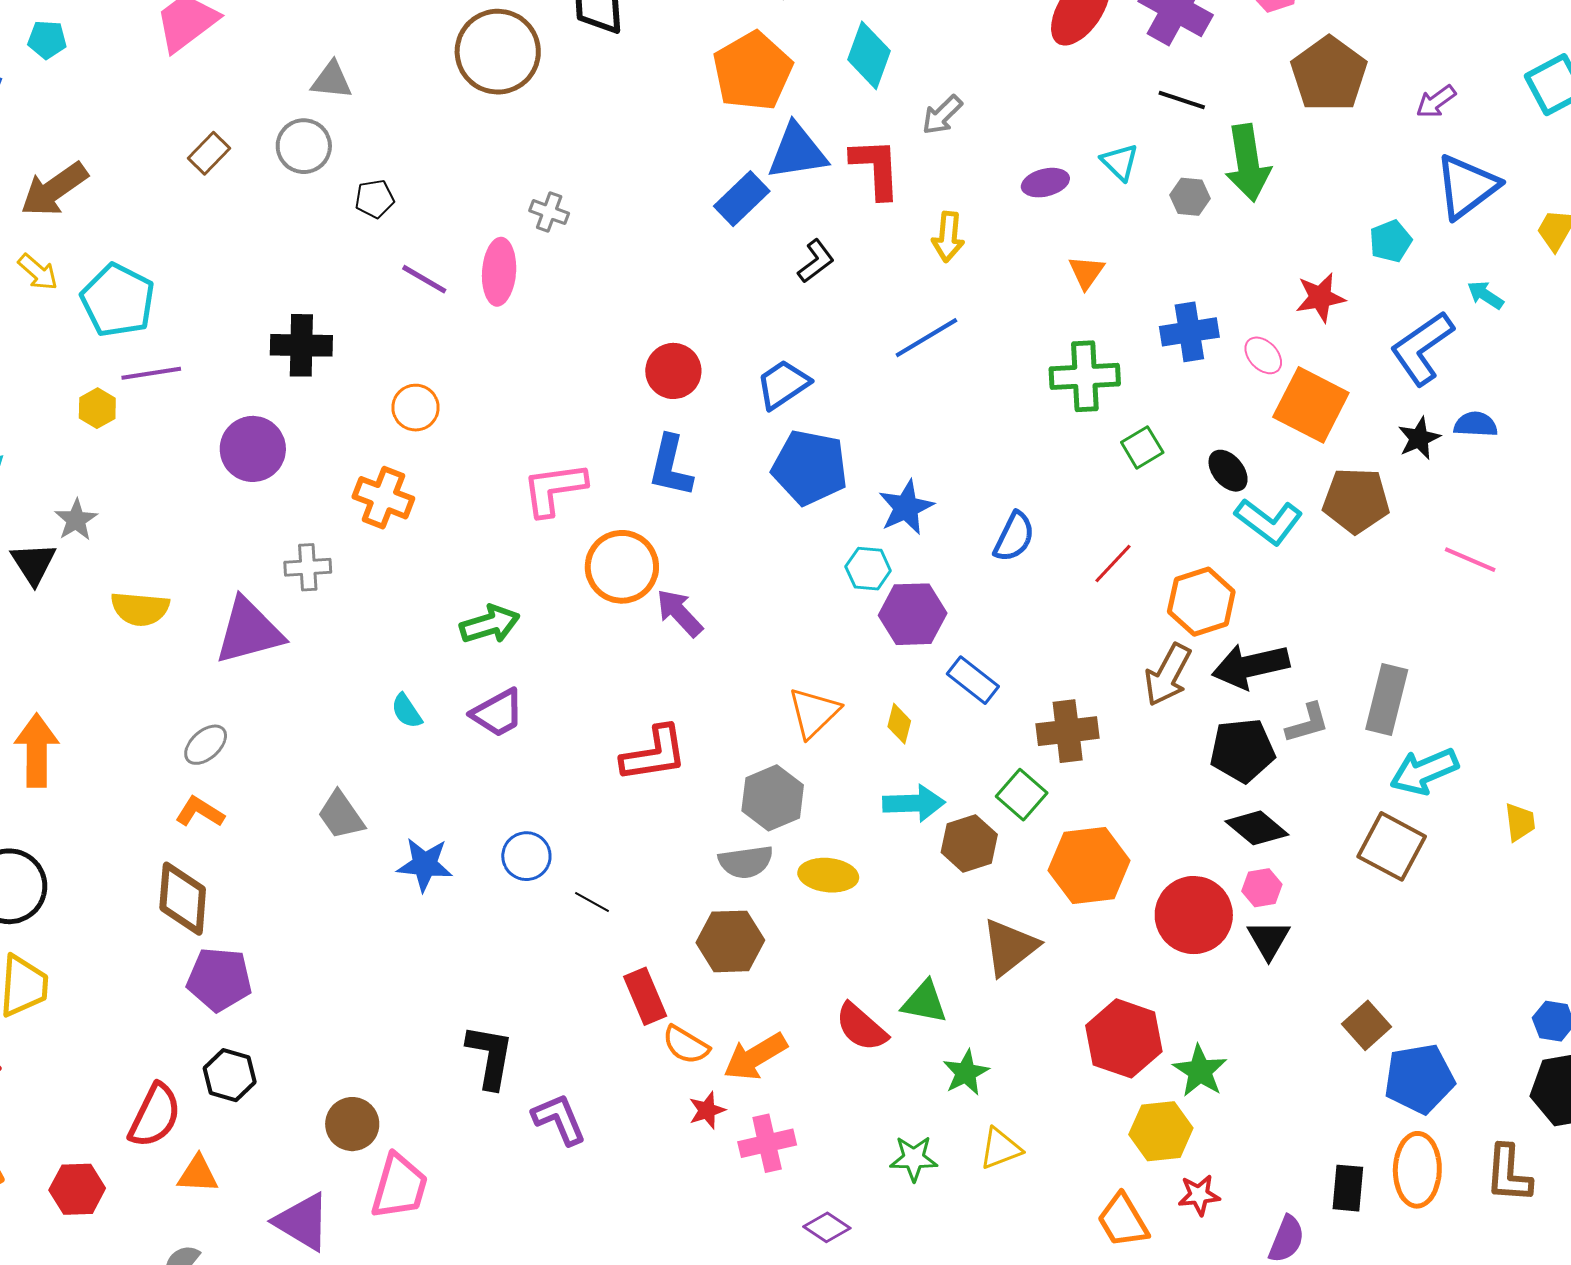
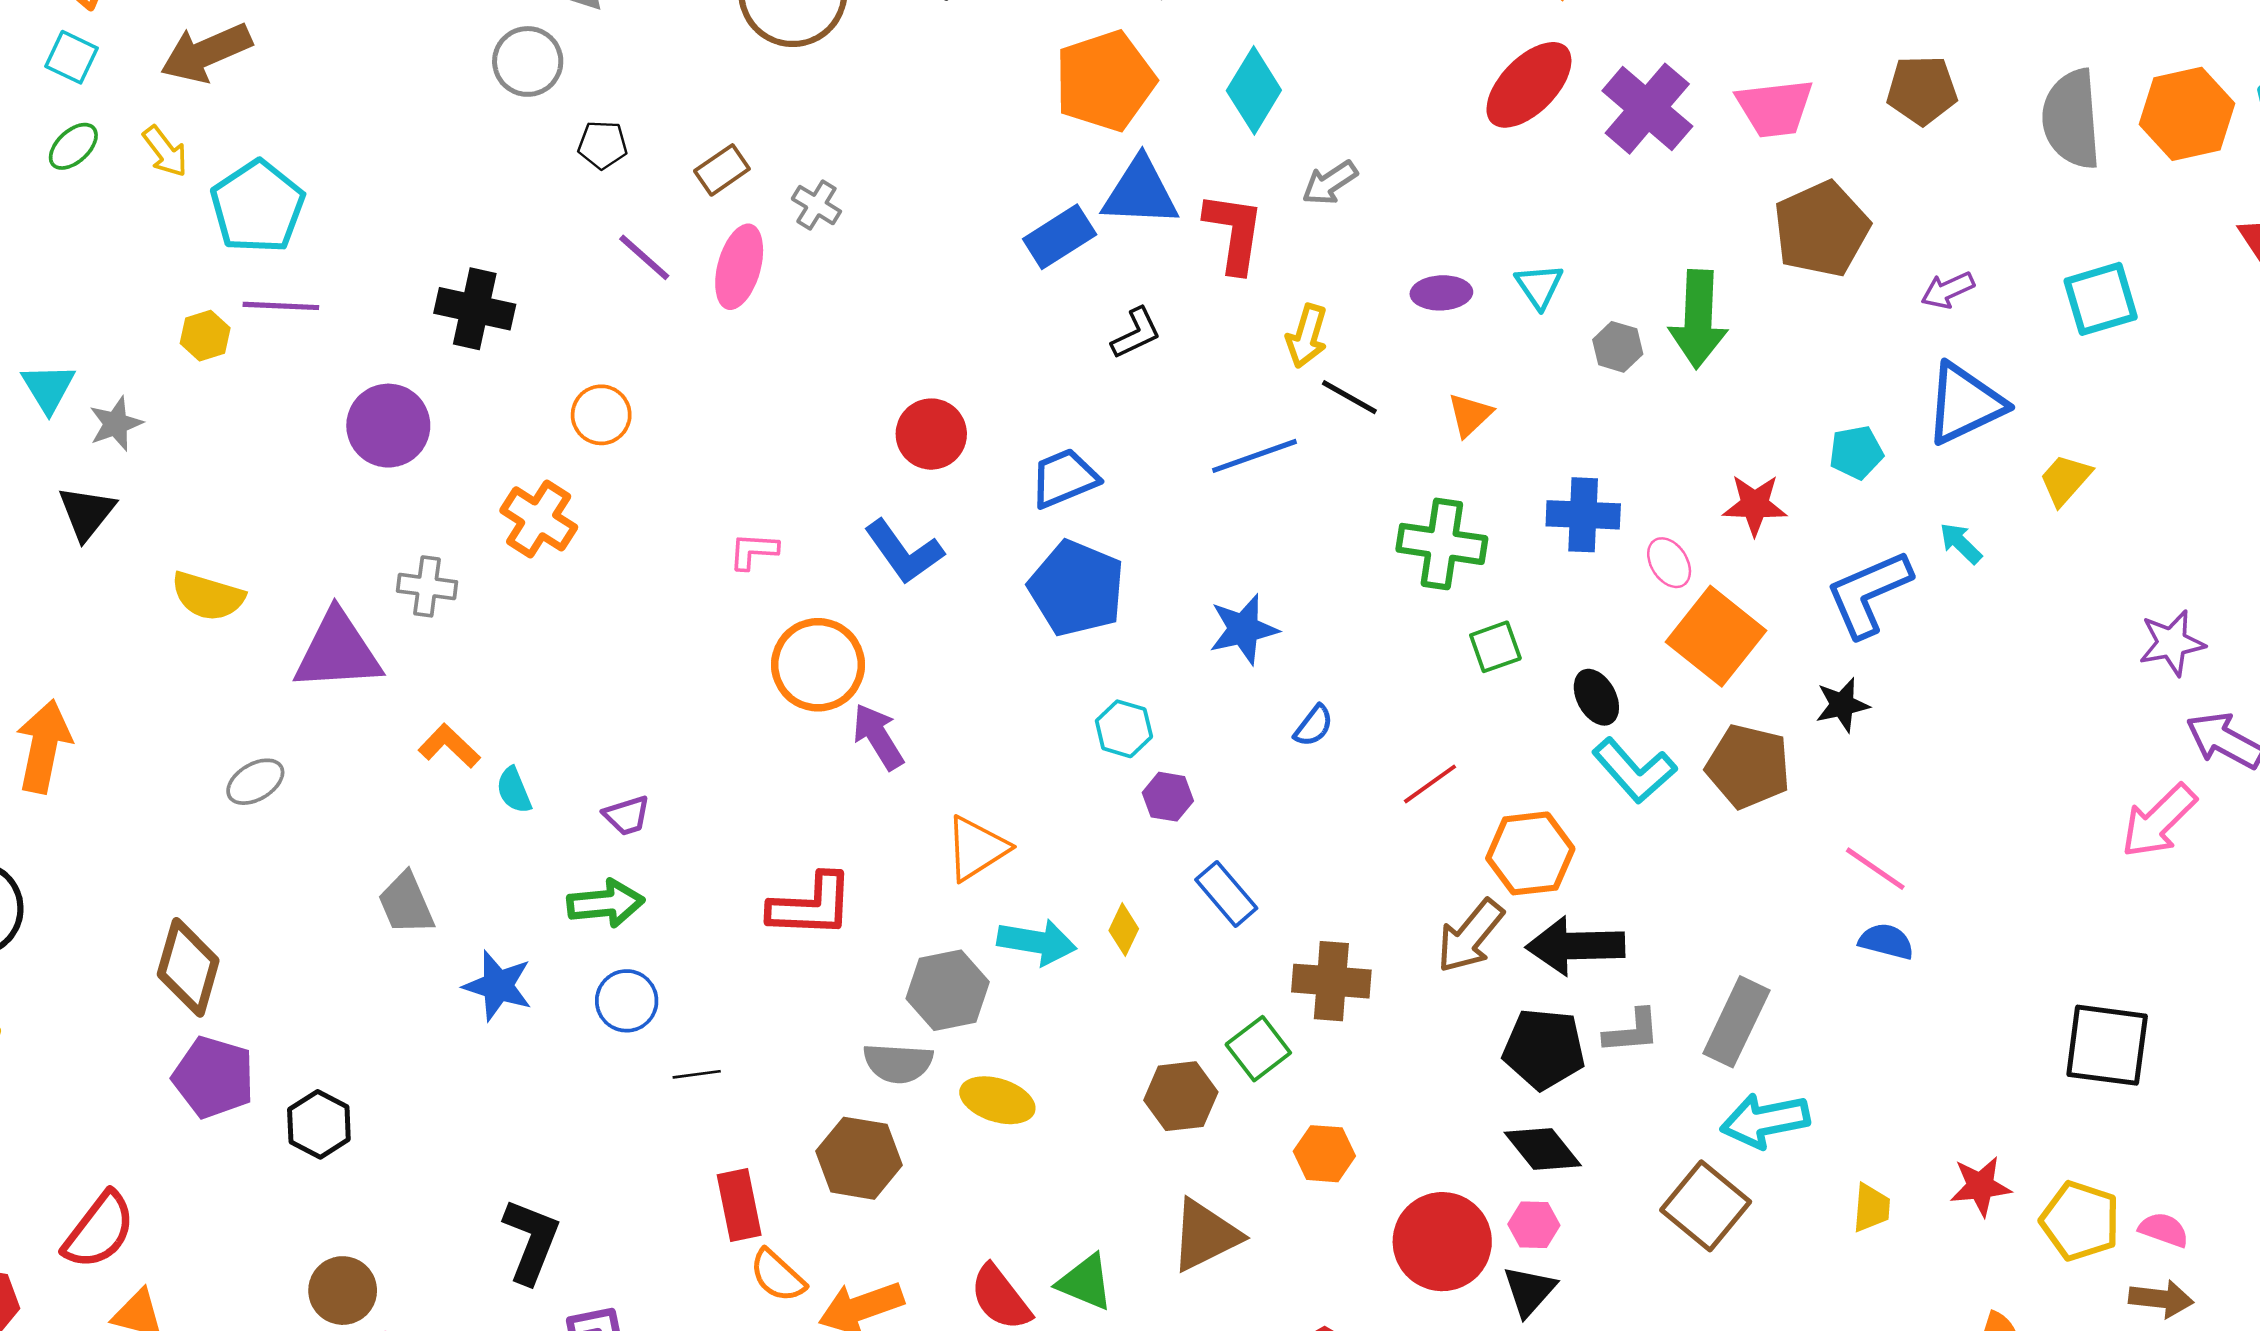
black line: (1182, 100) -> (1349, 397), moved
brown rectangle: (209, 153) -> (722, 170), moved
blue semicircle: (1476, 424) -> (1886, 941), moved
blue L-shape: (671, 466) -> (904, 552), turned -60
pink L-shape: (554, 489) -> (753, 551), size x0.6
blue star: (906, 507) -> (1244, 629), moved
gray star: (76, 520) -> (116, 424), moved
blue semicircle: (1014, 537) -> (1314, 726), size x0.7
purple hexagon: (913, 614) -> (1168, 797), size x0.6
green arrow: (490, 624) -> (606, 903), moved
purple trapezoid: (498, 713) -> (627, 816), size x0.7
orange triangle: (814, 713) -> (976, 848), moved
cyan arrow: (914, 803) -> (1037, 942), moved
orange L-shape: (200, 812) -> (449, 746), moved
orange hexagon: (1089, 865) -> (1324, 1154), size x0.6
black line: (592, 902) -> (697, 1074), turned -48
black hexagon: (230, 1075) -> (319, 1124), moved

